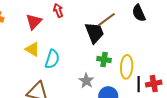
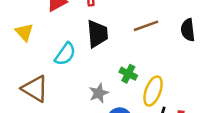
black trapezoid: (94, 33) -> (97, 34), moved
yellow triangle: (32, 49) -> (24, 32), moved

